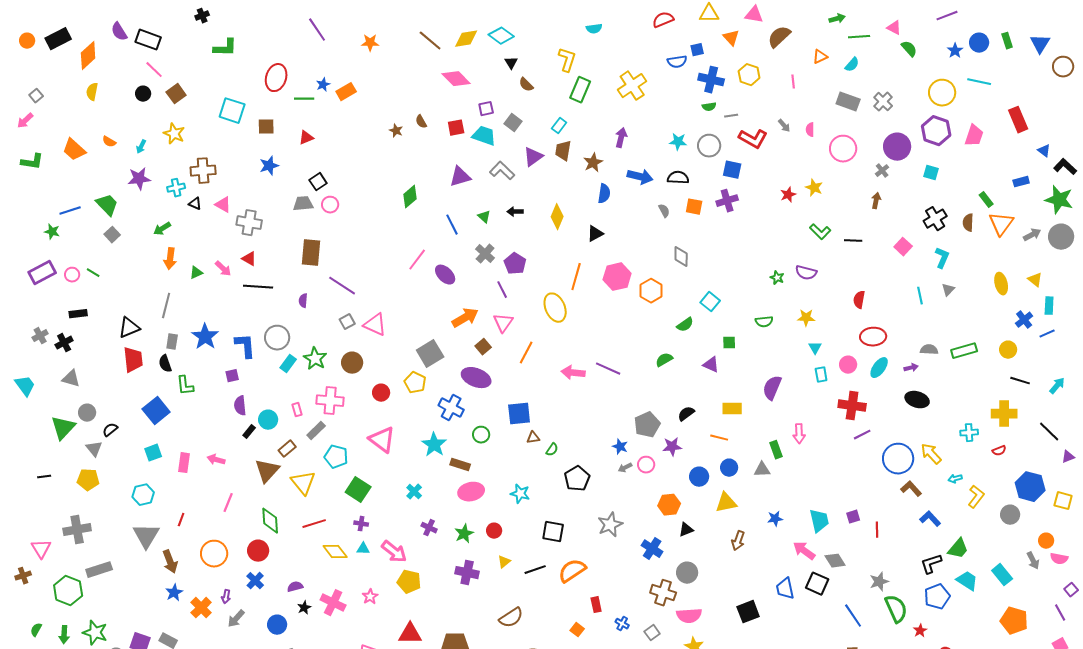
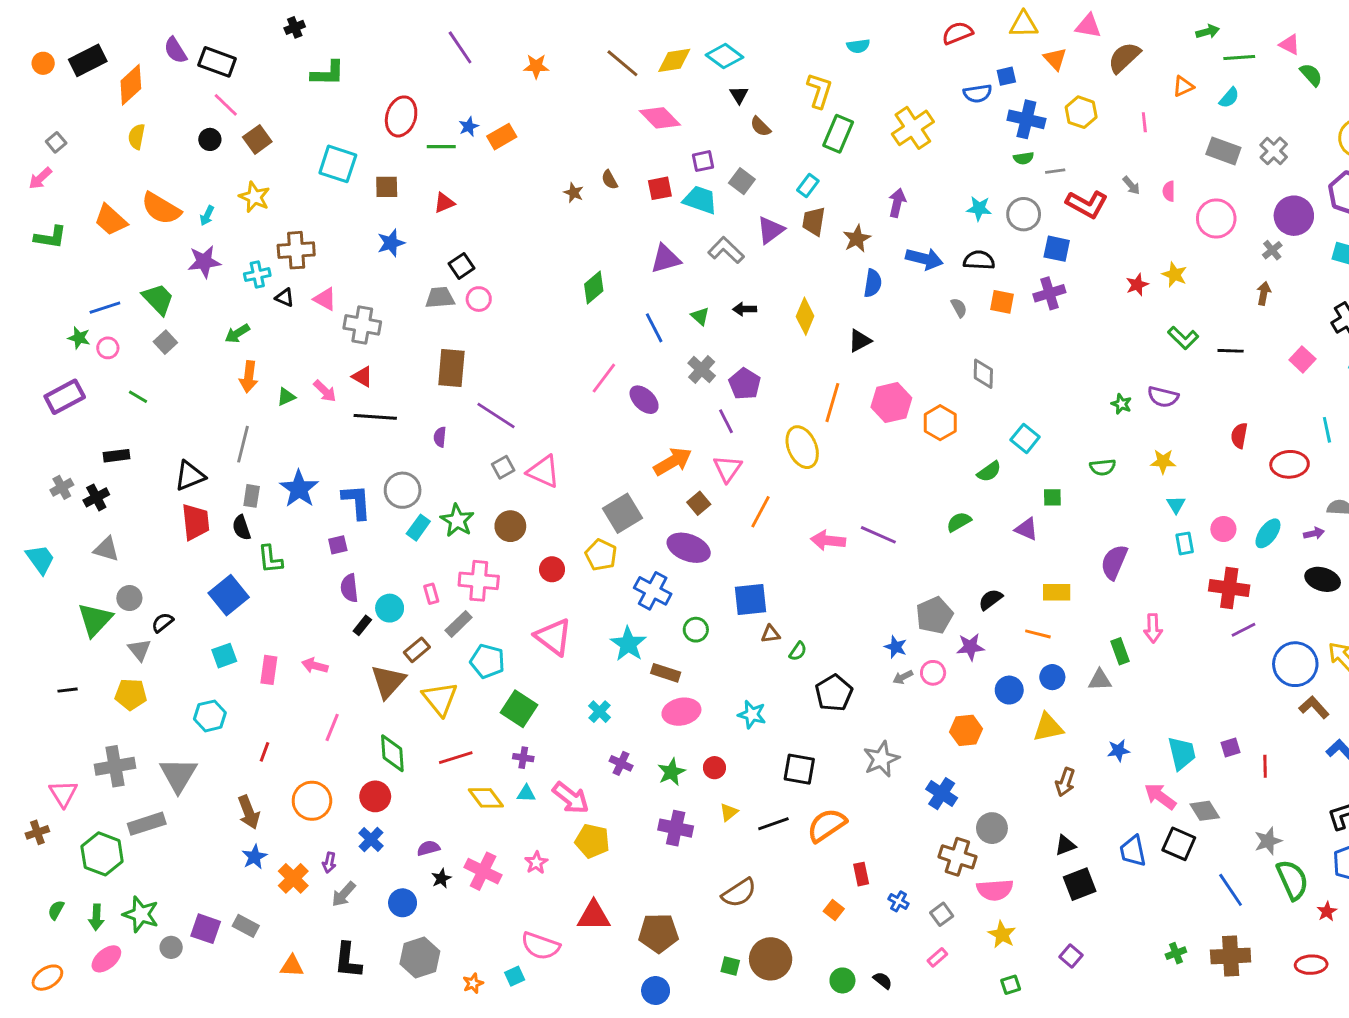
orange semicircle: (109, 142) -> (161, 208), size x2.0
pink circle: (72, 275) -> (108, 348), moved
red ellipse: (873, 337) -> (1290, 464), moved
black triangle: (686, 530) -> (1065, 845), moved
gray triangle: (146, 536) -> (178, 775), moved

